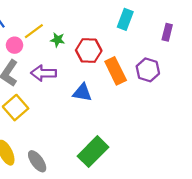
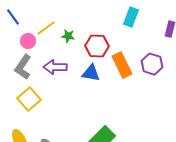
blue triangle: (82, 92) -> (91, 73), moved

